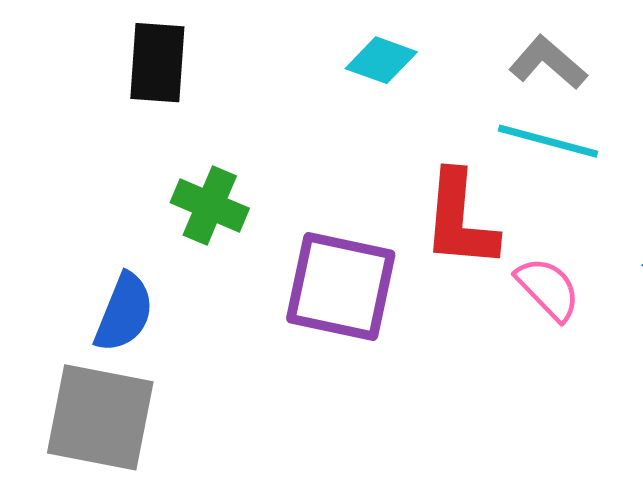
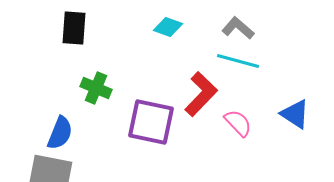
red L-shape: (460, 220) -> (201, 94), turned -141

